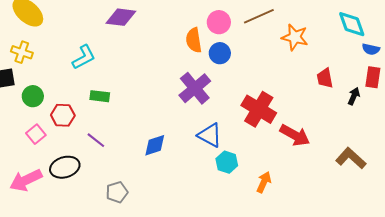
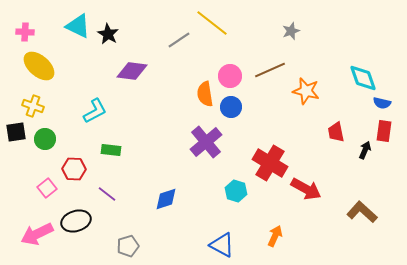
green circle: (33, 96) -> (45, 139), moved
blue triangle: (210, 135) -> (222, 245), moved
cyan hexagon: (227, 162) -> (236, 191), moved

